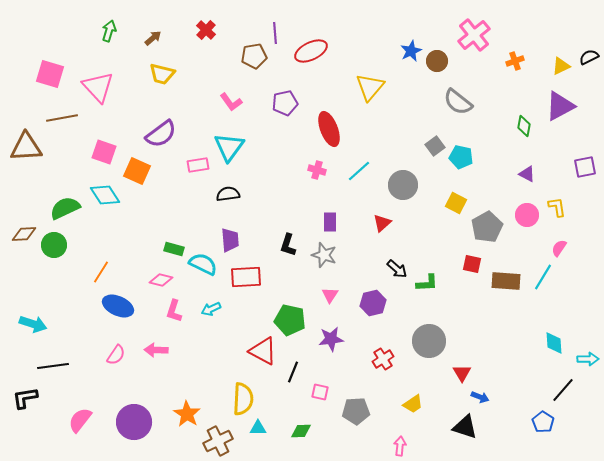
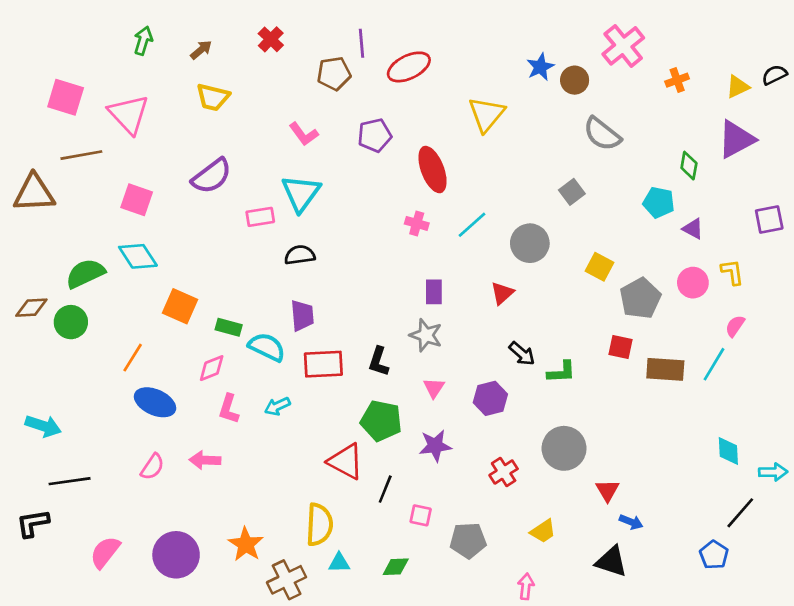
cyan pentagon: (461, 157) -> (659, 202), moved
orange square: (137, 171) -> (180, 306), moved
black L-shape: (288, 245) -> (379, 362), moved
pink diamond: (161, 280) -> (212, 368), turned -35

